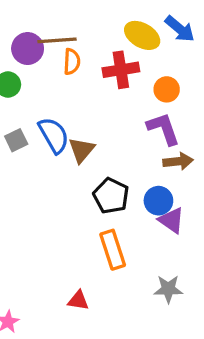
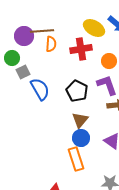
gray square: (16, 140) -> (23, 72), moved
brown triangle: (82, 150) -> (80, 120), moved
black pentagon: (111, 196) -> (77, 91), moved
blue circle: (158, 201) -> (81, 138), moved

